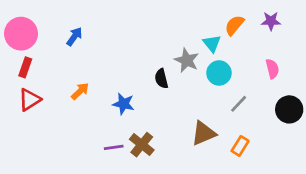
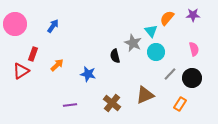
red rectangle: (25, 67) -> (33, 54), moved
black circle: (289, 109) -> (192, 78), moved
brown cross: (142, 145) -> (112, 103), moved
orange rectangle: (240, 146) -> (180, 104), moved
purple line: (114, 147) -> (70, 105), moved

